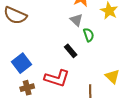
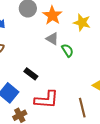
black rectangle: (71, 51) -> (31, 74), moved

